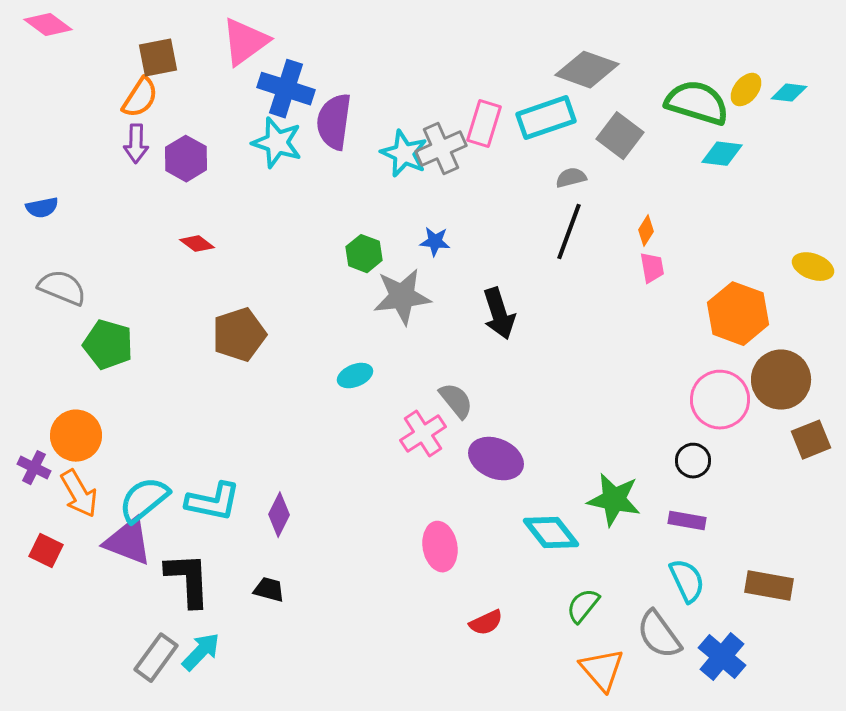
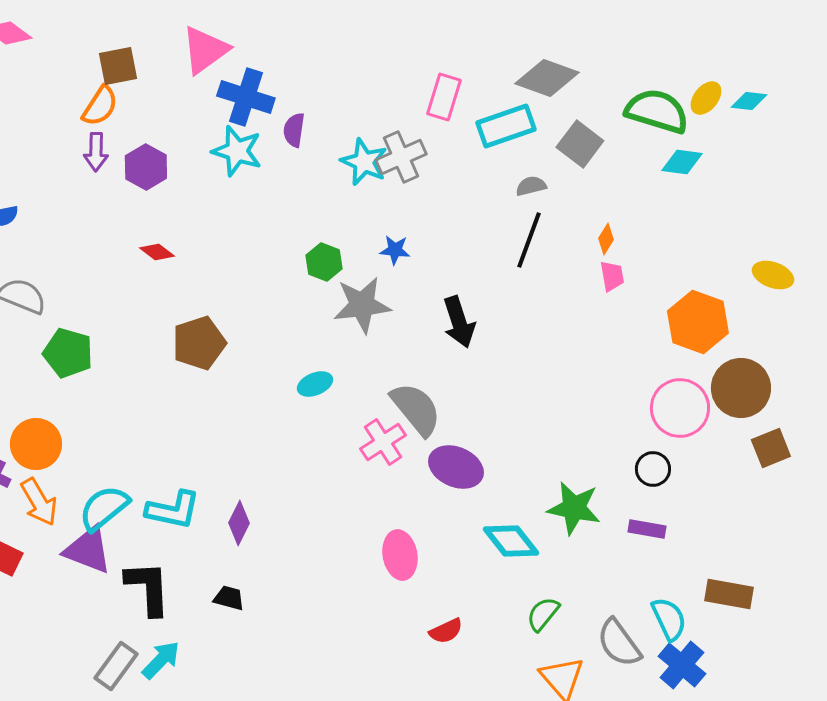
purple semicircle: (334, 122) -> (294, 130), size x0.6
pink rectangle: (484, 124) -> (444, 97), moved
gray semicircle: (456, 401) -> (416, 409), size x1.5
cyan semicircle: (687, 581) -> (669, 619), moved

